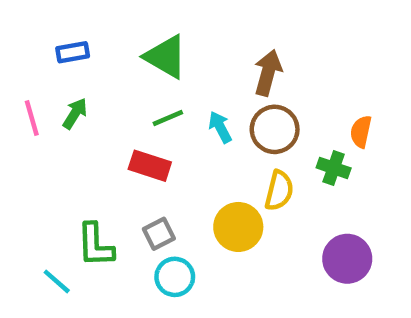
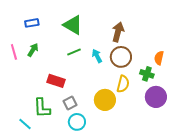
red rectangle: (150, 166) -> (56, 81), moved
purple circle: (347, 259) -> (156, 97), moved

